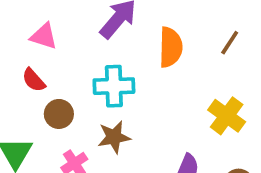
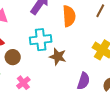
brown star: (114, 137) -> (58, 57), moved, turned 30

